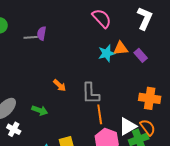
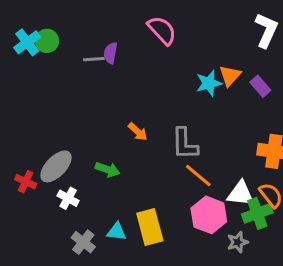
pink semicircle: (102, 18) -> (162, 30), moved
orange triangle: (121, 48) -> (230, 76), turned -42
orange line: (100, 114) -> (198, 176), turned -42
white triangle: (128, 126) -> (241, 194), turned 36

